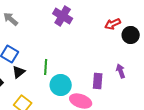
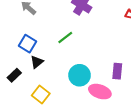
green line: (46, 67) -> (65, 38), moved, turned 49

